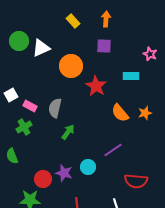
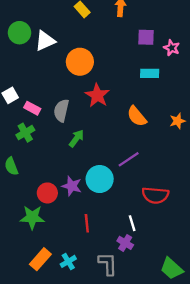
purple square: (104, 46) -> (146, 37), moved
red star: (96, 86) -> (97, 95), moved
orange star: (145, 113) -> (177, 121), moved
cyan circle: (88, 167) -> (100, 179), size x1.5

